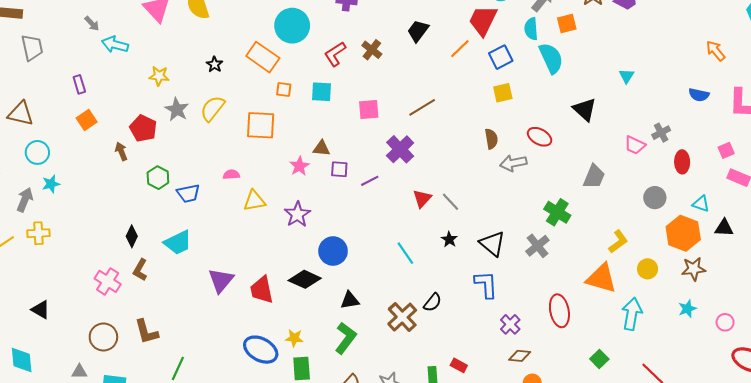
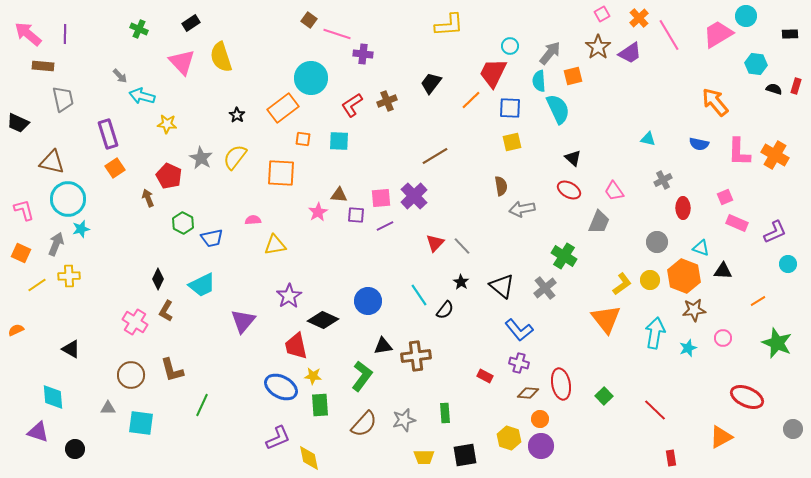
brown cross: (372, 50) -> (387, 101), turned 30
orange arrow: (716, 51) -> (715, 102), size x1.4
orange rectangle: (263, 57) -> (283, 108), turned -72
blue square: (501, 57) -> (510, 108), turned 30
yellow star: (159, 76) -> (167, 124), moved
cyan triangle: (627, 76) -> (648, 139), moved, turned -49
purple rectangle: (79, 84) -> (108, 134), size x1.6
pink square: (369, 110) -> (381, 198), moved
black triangle: (585, 110) -> (573, 158), moved, size x0.7
red ellipse: (540, 137) -> (569, 190), moved
pink trapezoid: (635, 145) -> (614, 191), moved, turned 30
cyan circle: (37, 152) -> (68, 199), size x1.5
purple star: (297, 214) -> (289, 296), moved
blue circle: (333, 251) -> (368, 301), moved
yellow circle: (648, 269) -> (650, 280), moved
orange triangle: (601, 278) -> (606, 319), turned 36
blue L-shape: (486, 285) -> (519, 330), moved, turned 144
red trapezoid: (262, 290) -> (296, 346), moved
black triangle: (350, 300) -> (383, 346), moved
black semicircle: (433, 302) -> (445, 310), moved
red ellipse: (559, 311) -> (561, 384), moved
cyan arrow: (632, 314) -> (655, 333), moved
brown cross: (402, 317) -> (416, 356), turned 36
pink circle: (725, 322) -> (723, 338), moved
purple cross: (510, 324) -> (519, 363), turned -30
red rectangle: (459, 365) -> (485, 376), moved

